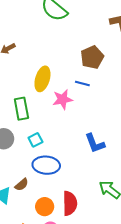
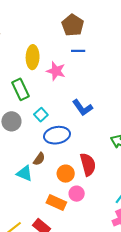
blue line: (82, 83) -> (78, 51), moved
pink star: (63, 99) -> (56, 71), turned -30
blue L-shape: (95, 143) -> (83, 108), moved

